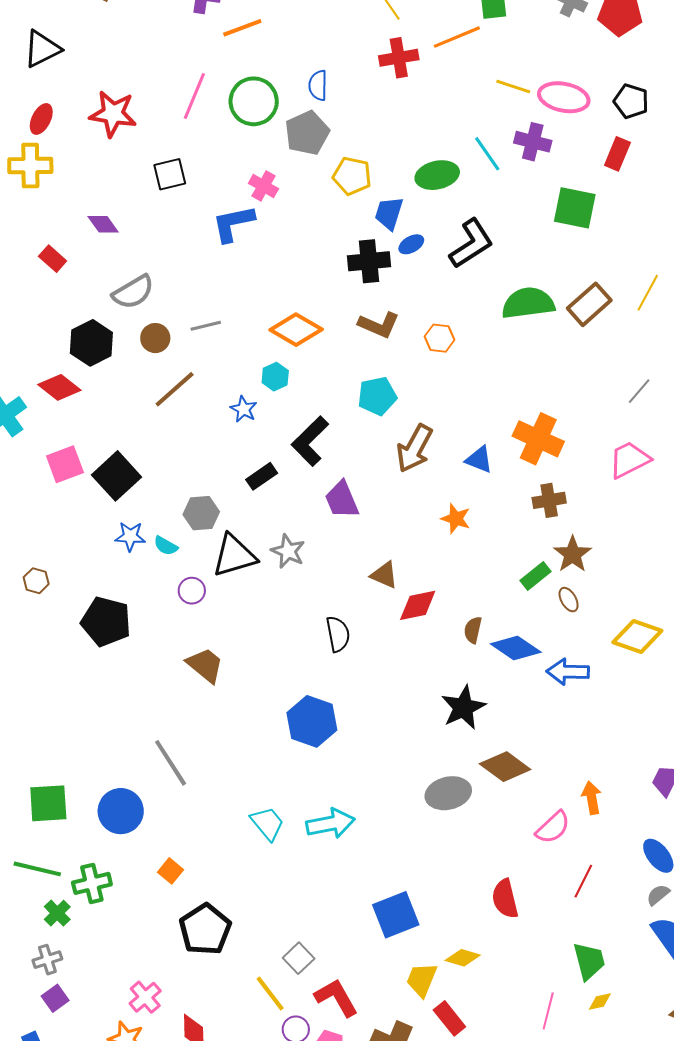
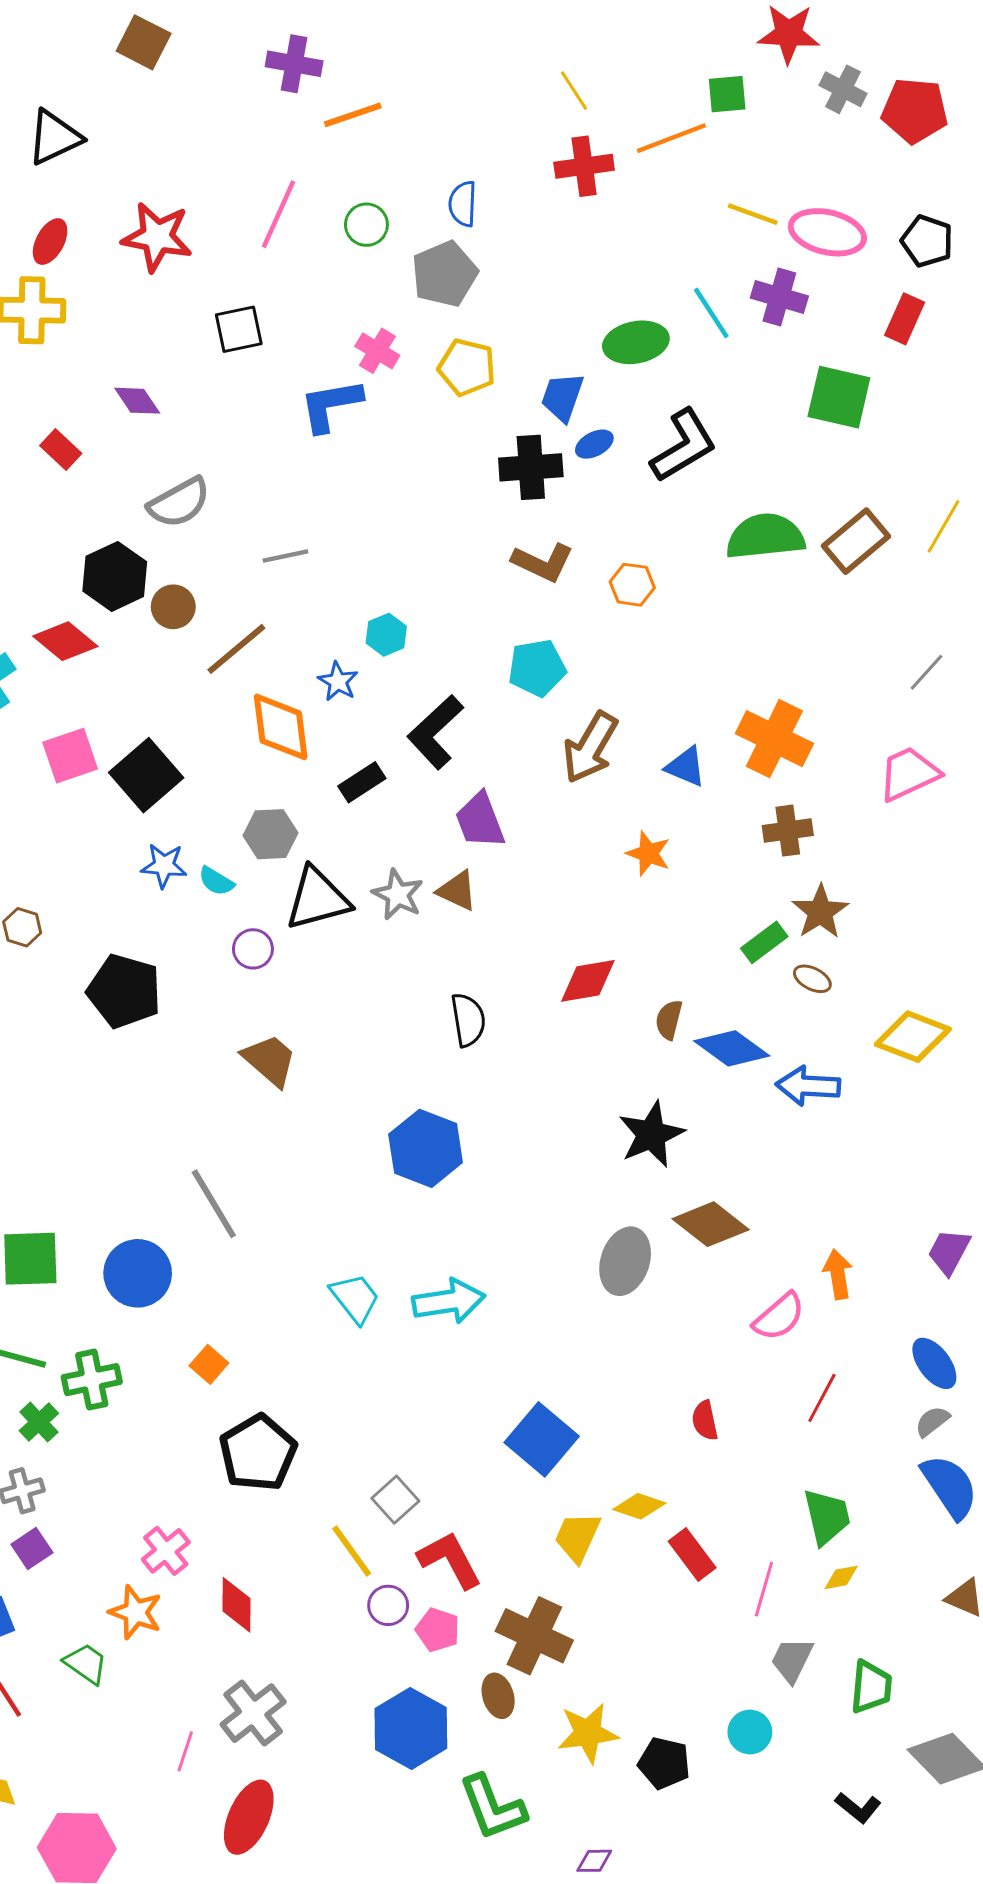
green circle: (254, 101) -> (366, 225), size x0.6
yellow pentagon: (352, 176) -> (467, 367), moved
orange diamond: (296, 330) -> (281, 727), moved, turned 51
brown circle: (155, 338) -> (173, 607), moved
brown triangle: (384, 575) -> (457, 891), moved
brown ellipse: (569, 600) -> (812, 979), turned -35
gray ellipse: (448, 793) -> (625, 1261), turned -60
red semicircle: (505, 899) -> (705, 1421), size x0.7
blue square: (396, 915) -> (542, 1439), turned -30
red rectangle: (449, 1018) -> (692, 1555), moved

